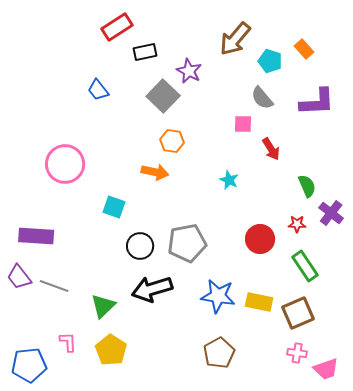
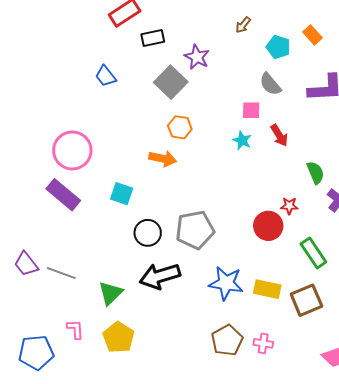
brown arrow: (235, 39) -> (243, 25), size x0.5
cyan star: (229, 180) -> (242, 140), moved
red star: (297, 224) -> (289, 206), moved
purple rectangle: (36, 236) -> (63, 195), moved, turned 36
pink cross: (297, 353) -> (263, 343), moved

